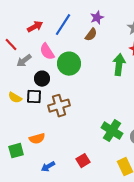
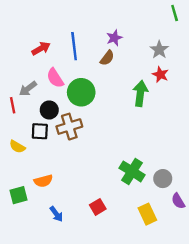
blue line: (63, 25) -> (74, 46), turned -40
red line: (11, 45) -> (13, 105), moved, turned 32
yellow semicircle: (15, 98) -> (17, 147), moved
brown cross: (59, 106) -> (69, 127), moved
blue arrow: (48, 167) -> (56, 214), turned -96

